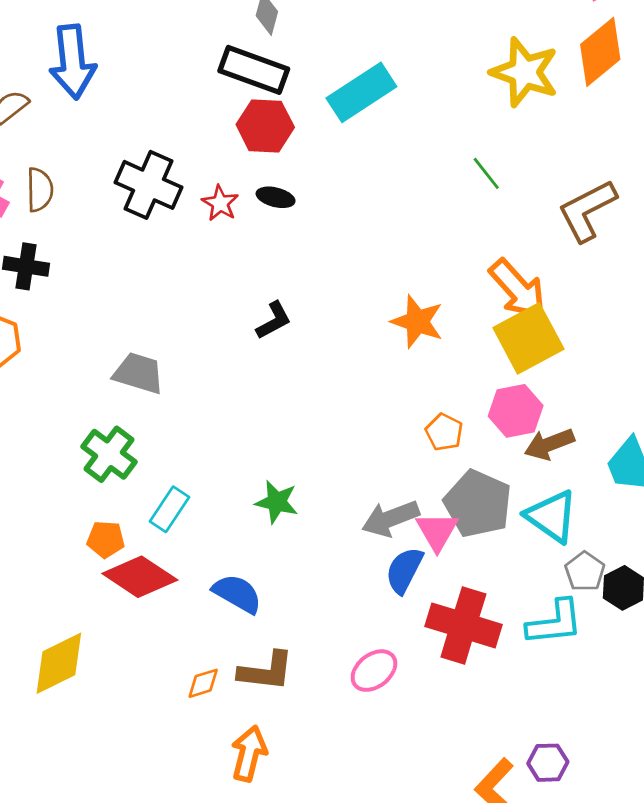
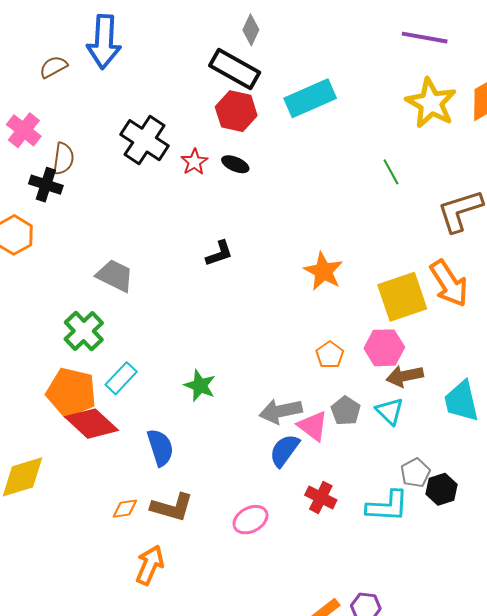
brown semicircle: (40, 190) -> (63, 159), moved
orange arrow: (518, 289) -> (449, 283), moved
gray pentagon: (478, 504) -> (346, 411), size x0.6
cyan triangle: (552, 516) -> (390, 411), moved, size x0.7
pink triangle: (437, 531) -> (313, 426), turned -32
orange pentagon: (106, 539) -> (71, 392), size x1.8
blue semicircle: (237, 594) -> (160, 447), turned 33
red cross: (463, 625) -> (321, 498), size x0.6

